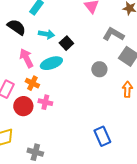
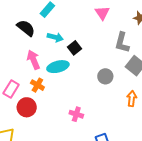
gray L-shape: (113, 34) -> (122, 43), turned -110
pink cross: (45, 102) -> (76, 114), moved

